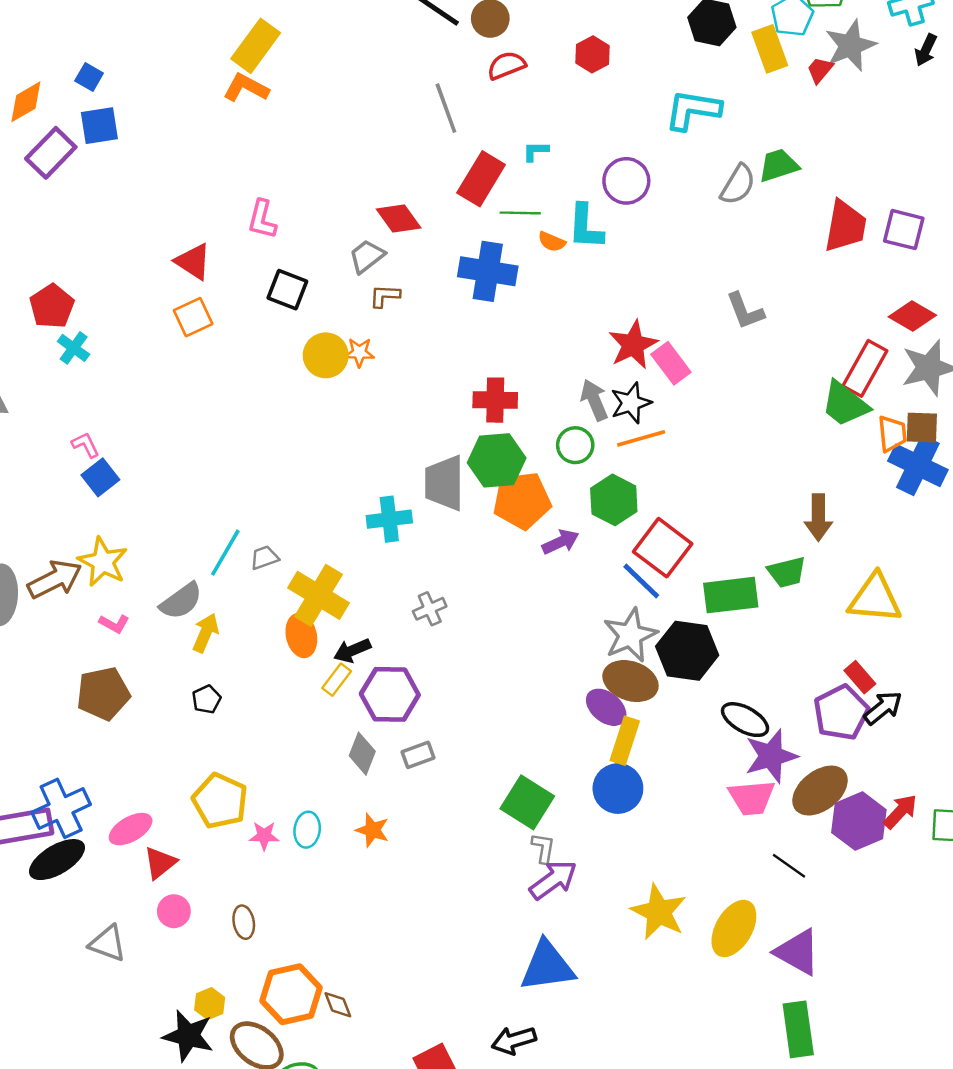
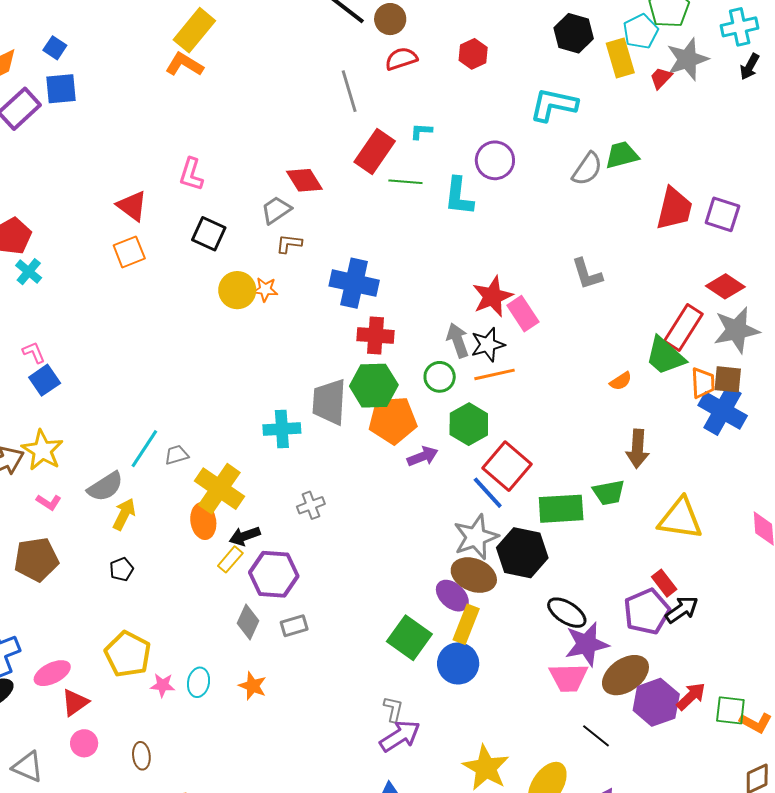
orange semicircle: (552, 242) -> (621, 381), moved, turned -60
blue cross: (488, 271) -> (354, 283), moved
green square: (527, 802) -> (409, 638), moved

